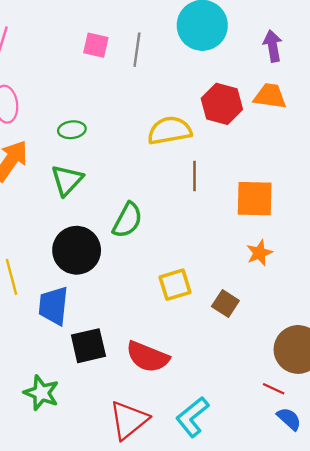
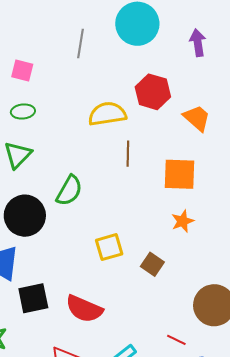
pink square: (96, 45) -> (22, 70), moved
orange trapezoid: (270, 96) -> (197, 118), moved, turned 32
red line: (274, 389) -> (176, 340), moved

